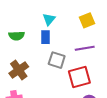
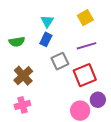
blue rectangle: (46, 37) -> (46, 39), turned 32
gray square: (57, 60) -> (60, 61), turned -36

